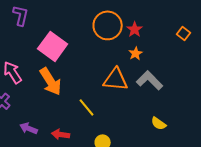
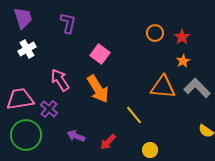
orange circle: (108, 25) -> (155, 33), size x0.6
pink square: (53, 46) -> (100, 54), size x0.7
red arrow: (61, 134) -> (108, 142), turned -54

